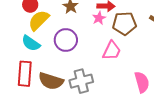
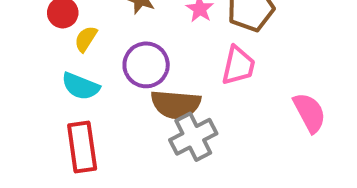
yellow semicircle: (39, 20) -> (86, 39), size x0.6
brown semicircle: (51, 81) -> (176, 104), moved

